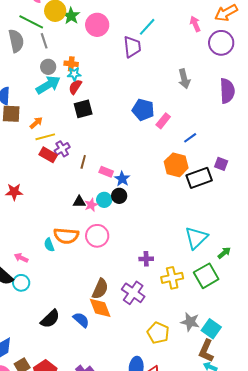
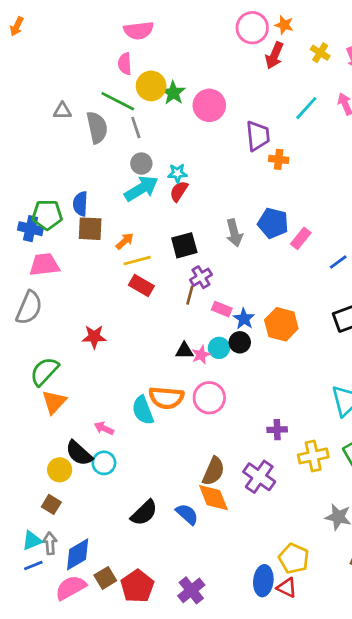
cyan line: (147, 27) -> (306, 108), moved
orange cross: (71, 64) -> (279, 159), moved
gray arrow: (184, 79) -> (234, 233), moved
black square: (83, 109) -> (184, 245), moved
purple cross: (62, 149) -> (201, 277), moved
orange hexagon: (176, 165) -> (281, 324), moved
cyan semicircle: (49, 245) -> (143, 410), size x1.5
yellow pentagon: (158, 333) -> (294, 559), moved

